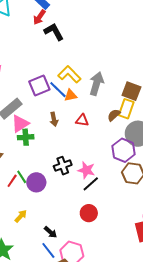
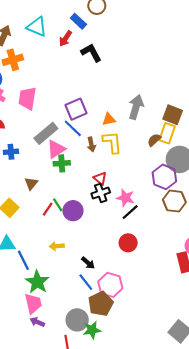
red arrow: (39, 17) -> (65, 38), moved
yellow L-shape: (69, 74) -> (112, 142), moved, turned 40
blue line: (58, 90) -> (73, 128), moved
red triangle: (82, 120) -> (100, 178), moved, turned 32
yellow arrow: (21, 216) -> (57, 246), turned -136

